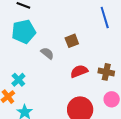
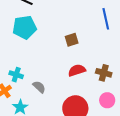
gray semicircle: (47, 53) -> (39, 87), moved
cyan cross: (18, 80) -> (16, 75), turned -32

